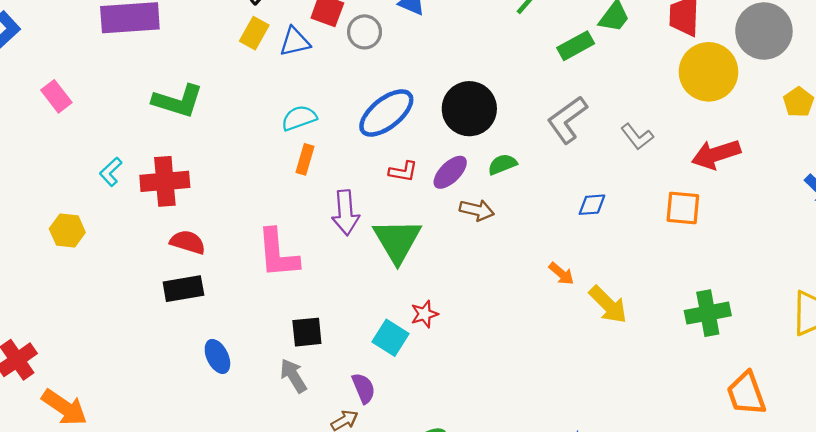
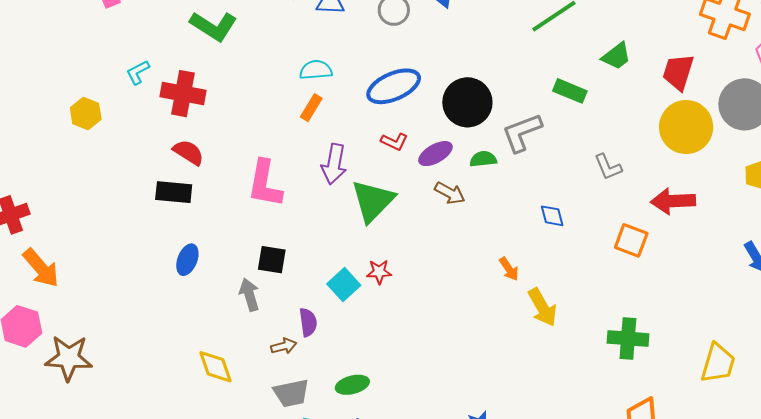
green rectangle: (576, 46) -> (570, 91), moved, turned 36
gray L-shape: (567, 120) -> (522, 133), moved
blue diamond: (592, 205) -> (552, 216), turned 64
blue ellipse: (217, 356) -> (187, 260), turned 32

